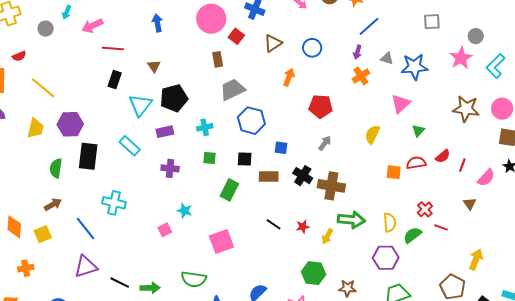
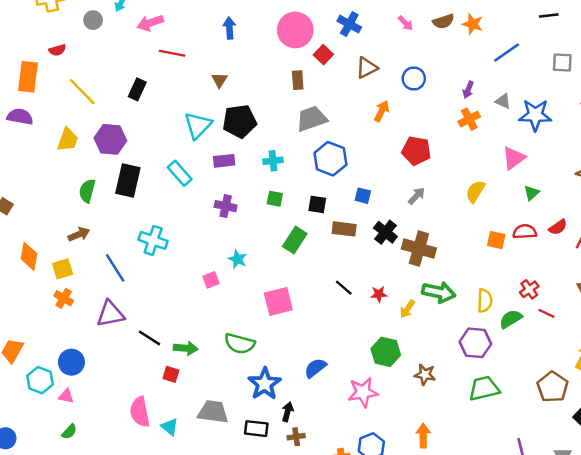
blue line: (369, 26) -> (507, 53), moved
black rectangle: (115, 80) -> (137, 89), moved
orange cross: (26, 268) -> (64, 298), moved, turned 35

